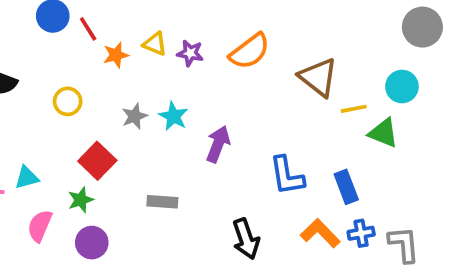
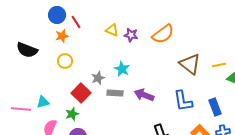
orange star: (116, 55) -> (62, 36), moved
brown triangle: (318, 77) -> (190, 64), moved
gray star: (134, 116) -> (98, 78), moved
purple arrow: (218, 144) -> (144, 95), moved, turned -90
gray rectangle: (162, 202) -> (115, 93), moved

